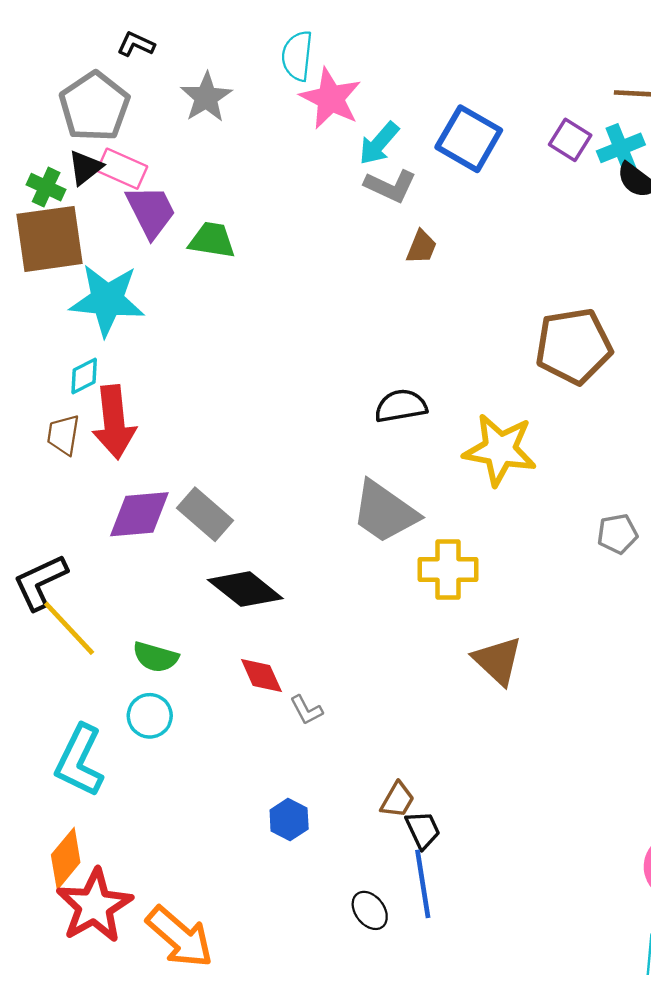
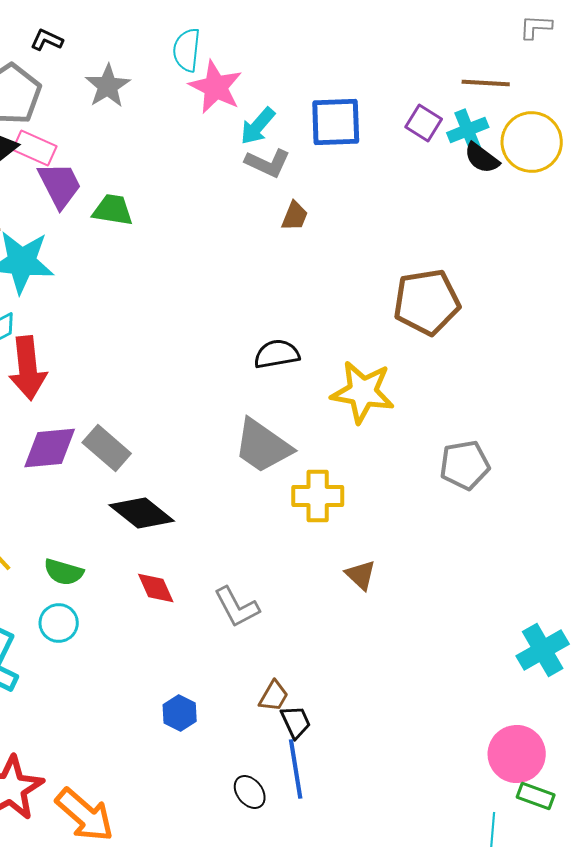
blue square: (469, 139) -> (336, 122), turned -32
gray pentagon: (617, 534) -> (465, 465), size x1.4
brown triangle: (498, 661) -> (361, 575), size x0.7
gray L-shape: (306, 710) -> (237, 607), moved, size x1.6

